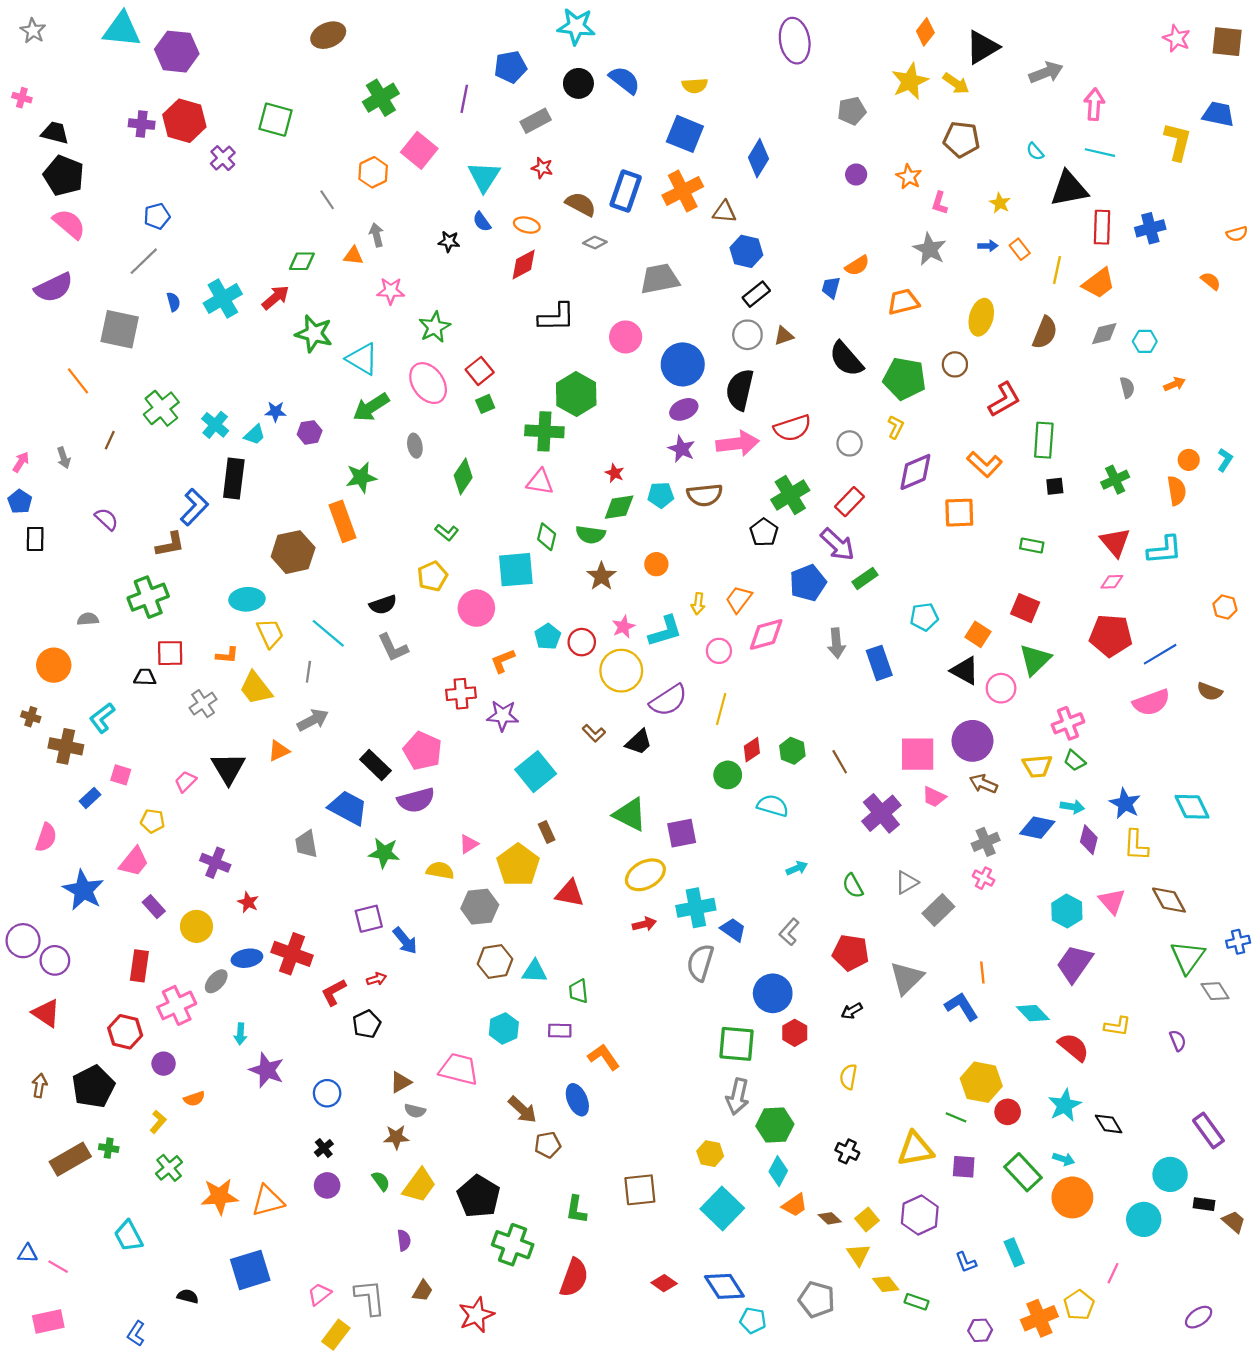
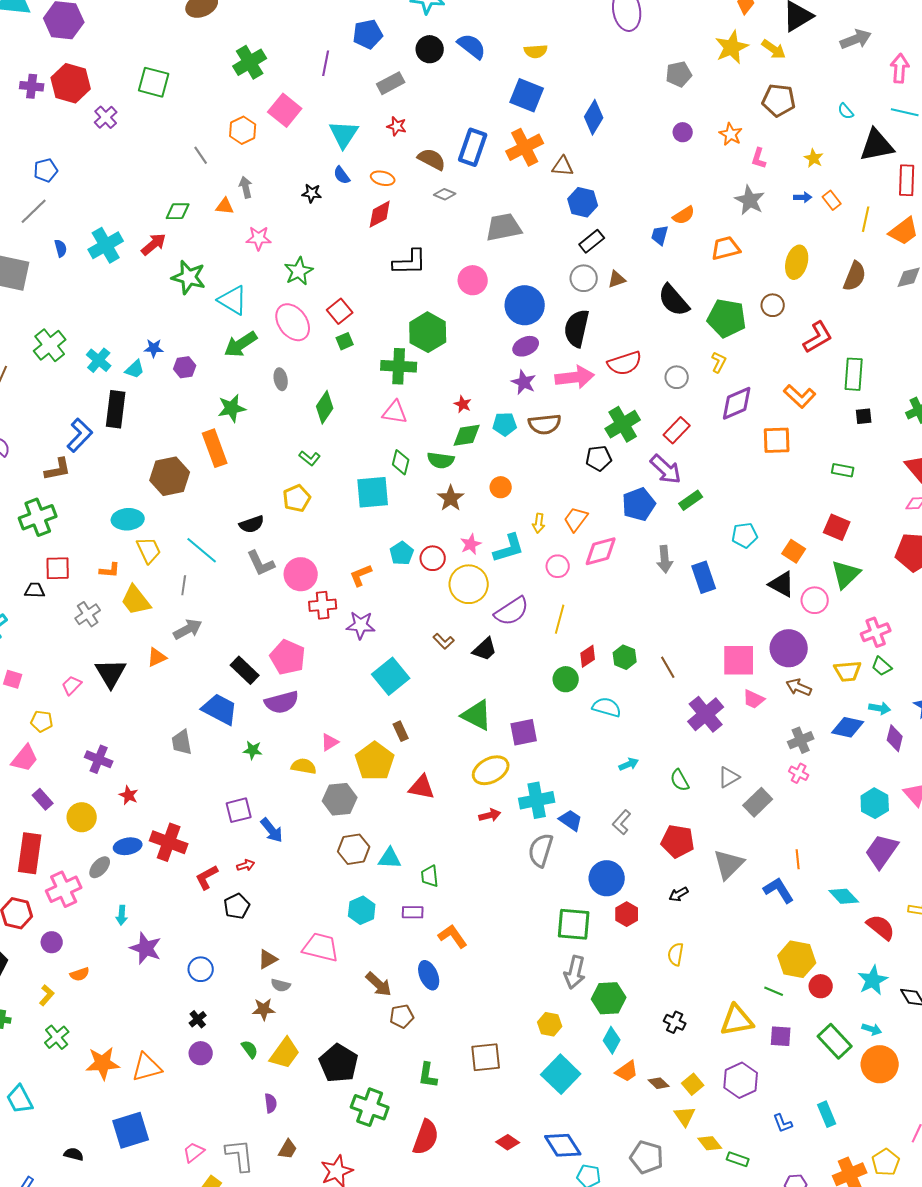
black pentagon: (764, 532) -> (599, 458), turned 30
pink circle: (476, 608) -> (301, 574), moved
green star: (384, 853) -> (253, 750), size x0.7
red rectangle: (139, 966) -> (30, 853), size x1.4

